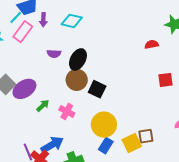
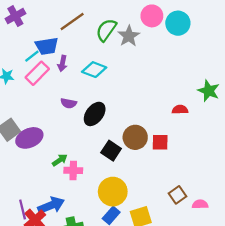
brown circle: (77, 80) -> (135, 137), moved
red square: (165, 80) -> (160, 142), moved
green arrow: (43, 106) -> (60, 160), moved
pink cross: (67, 111) -> (73, 170), turned -35
brown square: (146, 136) -> (177, 195), moved, turned -35

